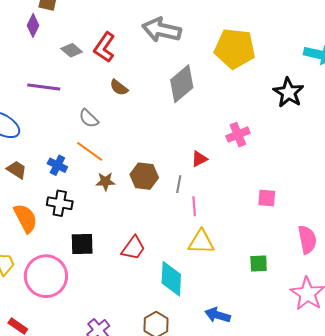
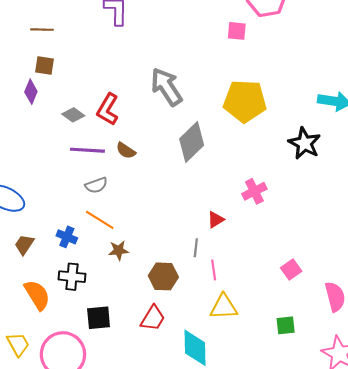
gray arrow: (162, 30) -> (166, 87), turned 48
purple line: (44, 87) -> (87, 150), moved
gray semicircle: (89, 118) -> (96, 185), turned -60
brown trapezoid: (17, 170) -> (24, 245), turned -85
brown hexagon: (144, 176) -> (163, 276), moved
pink square: (267, 198) -> (291, 269), moved, turned -36

